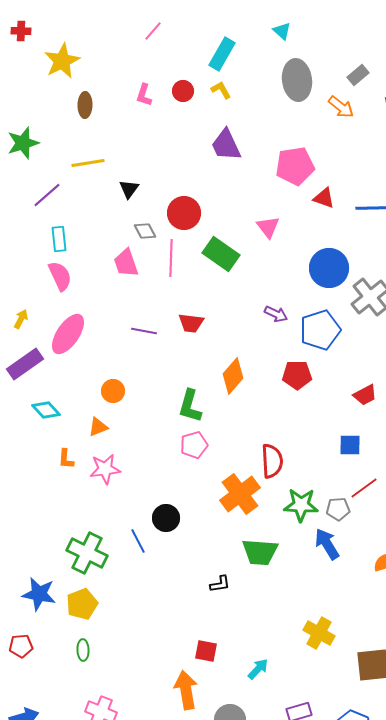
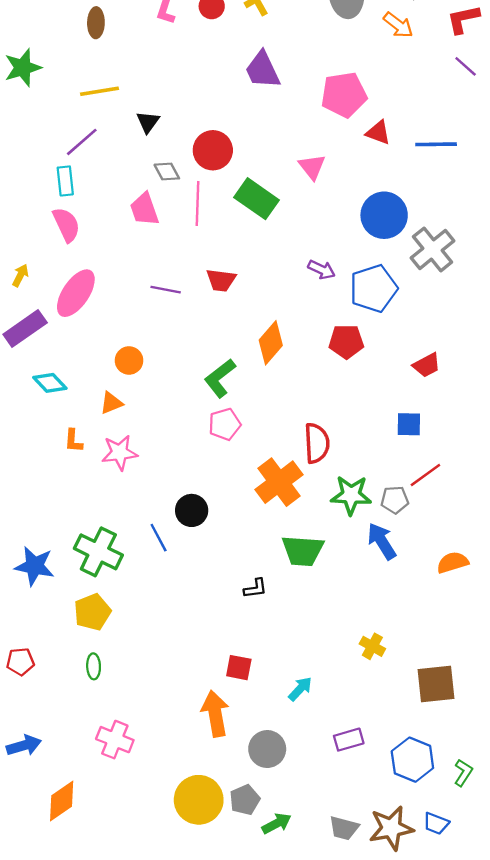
purple line: (47, 195) -> (82, 142), moved
green L-shape: (190, 406) -> (220, 378), turned 36
blue star: (39, 594) -> (35, 566), moved
yellow cross: (319, 633) -> (372, 646), size x0.7

